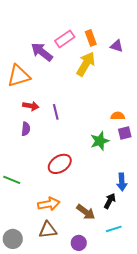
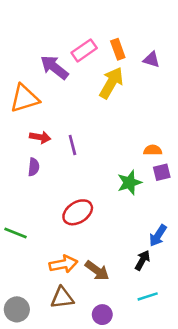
blue arrow: (122, 182) -> (158, 236), turned 36
brown arrow: (86, 212) -> (97, 271), moved

